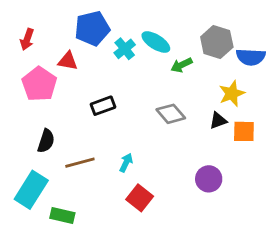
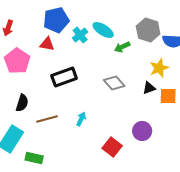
red triangle: (68, 61) -> (47, 44), moved
black rectangle: (103, 106) -> (64, 77), size x1.4
red square: (140, 198) -> (112, 147), moved

